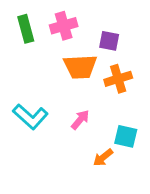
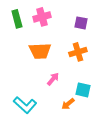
purple square: (109, 41) -> (81, 23), moved
orange trapezoid: (80, 67) -> (40, 51), moved
cyan L-shape: (30, 117) -> (25, 105), moved

